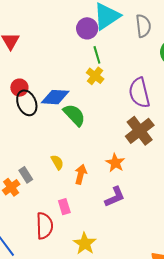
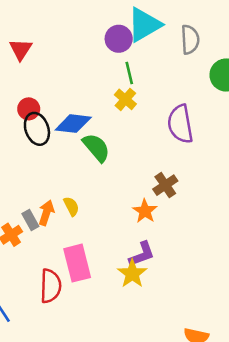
brown cross: (140, 131) -> (165, 185), moved, size x0.7
orange arrow: (81, 174) -> (46, 213), moved
pink rectangle: (64, 207) -> (77, 263), size x1.8
yellow star: (85, 244) -> (132, 274), moved

